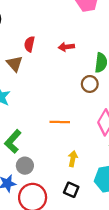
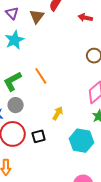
orange line: (60, 122) -> (41, 76), moved, turned 36
black square: (71, 190) -> (39, 136), moved, turned 32

